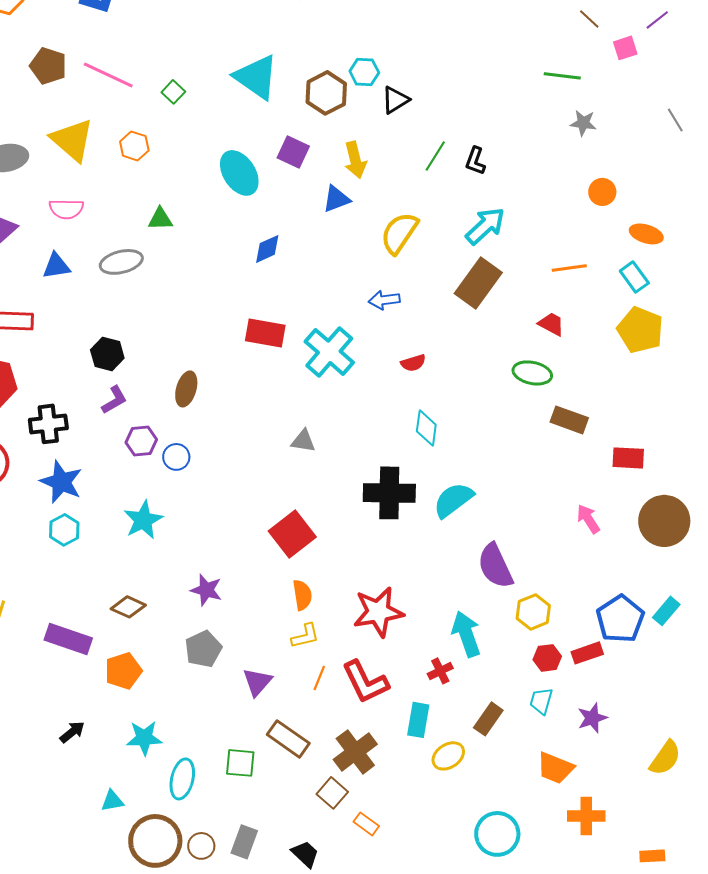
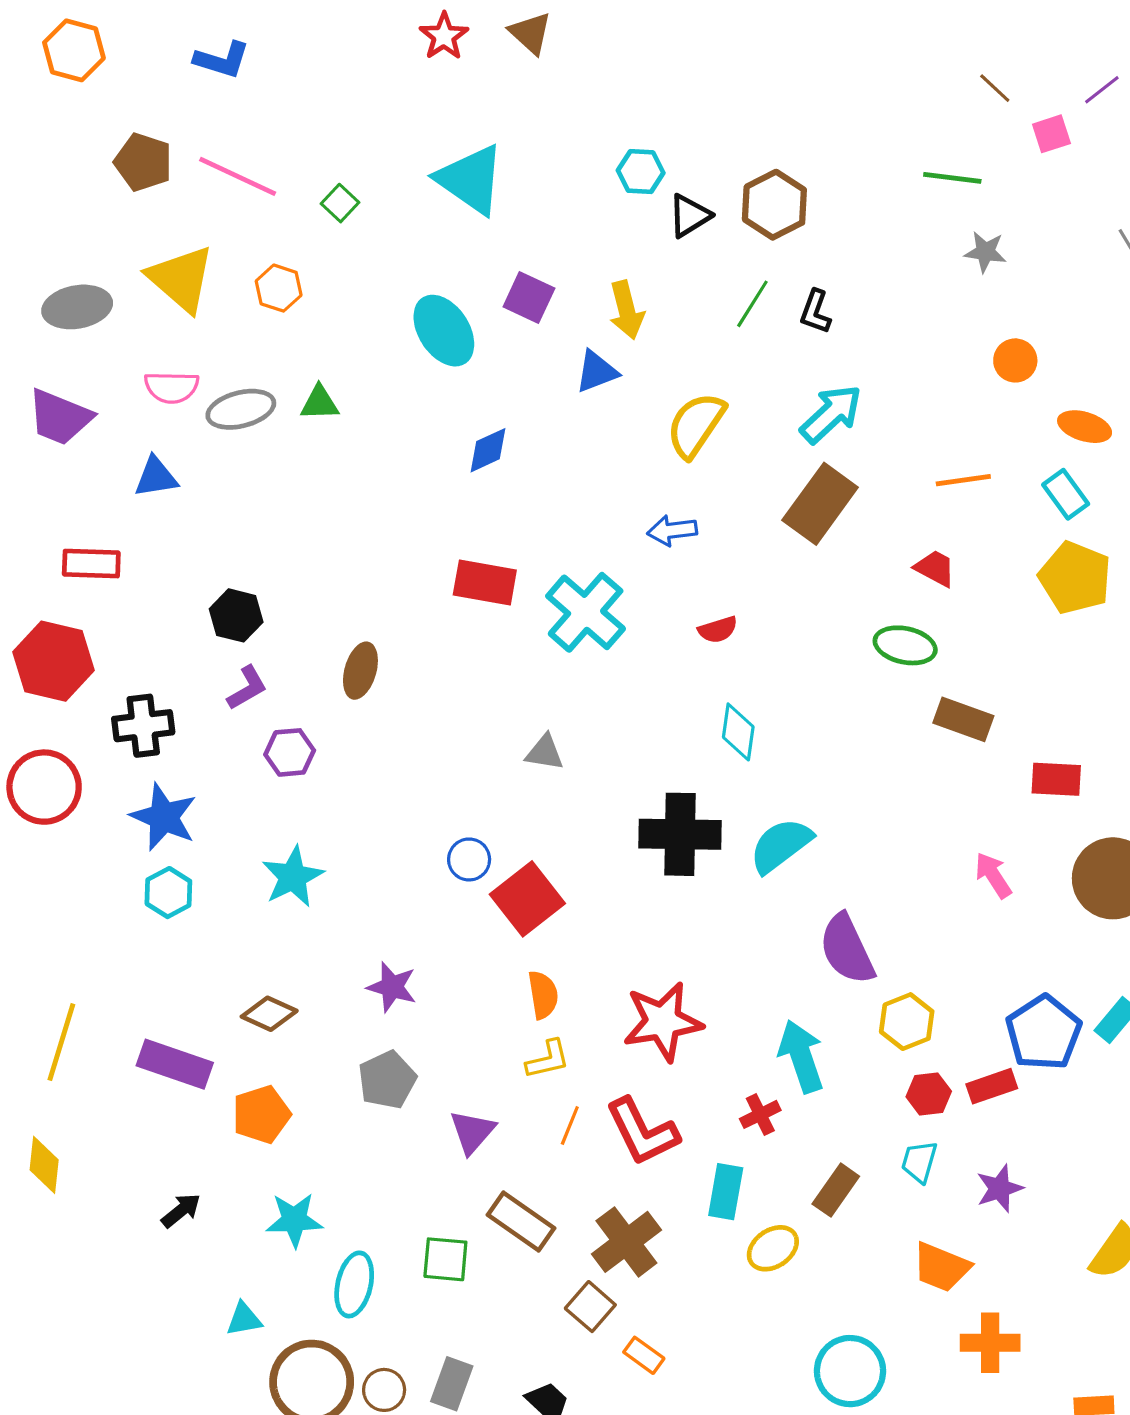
brown hexagon: (326, 93) -> (774, 205), moved
gray ellipse: (121, 262) -> (241, 409), moved
blue circle: (176, 457) -> (469, 859), moved

